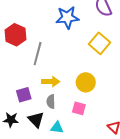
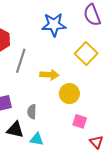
yellow arrow: (51, 82) -> (49, 75), moved
pink square: (79, 108) -> (80, 121), moved
black triangle: (36, 120) -> (15, 130), turned -36

